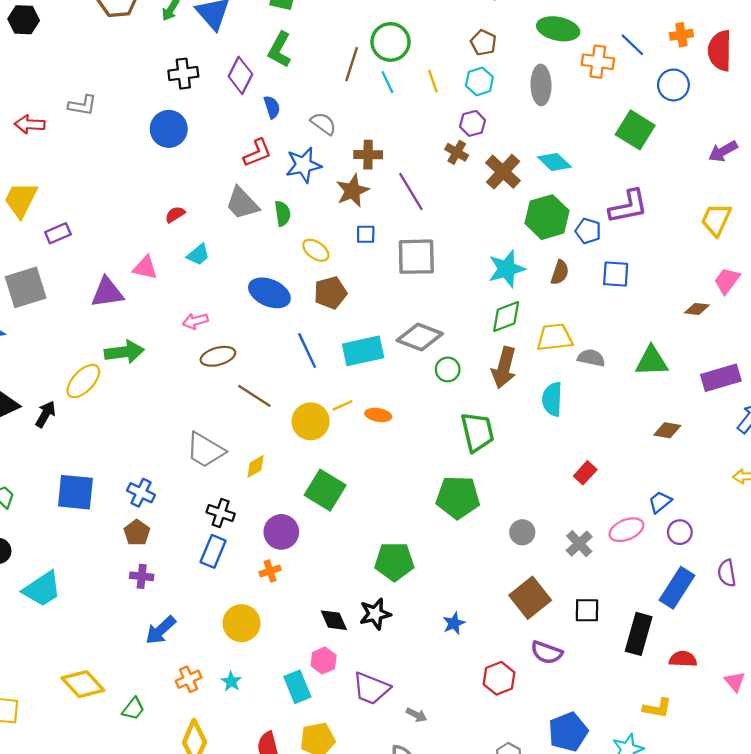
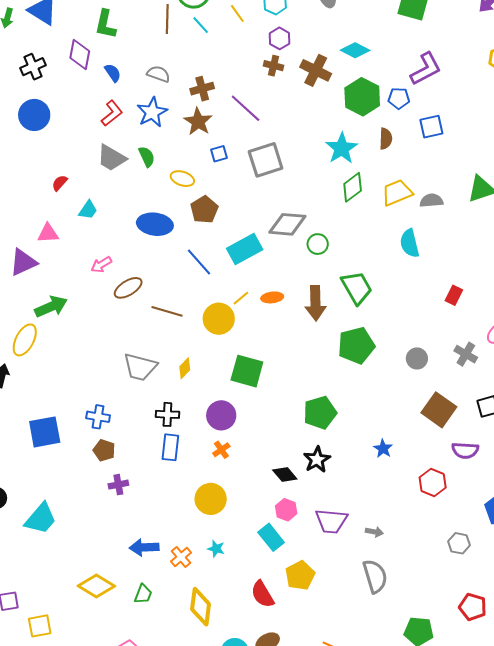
brown arrow: (504, 368) -> (315, 303), moved
blue arrow: (161, 630) -> (144, 547), moved, turned 56

